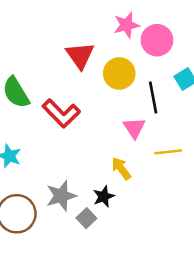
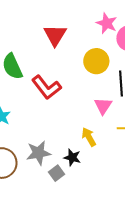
pink star: (126, 25) -> (107, 23), turned 30
red triangle: (80, 55) -> (55, 35), moved
black star: (104, 196) -> (72, 158), turned 30

